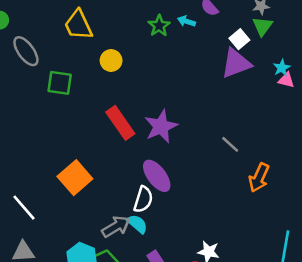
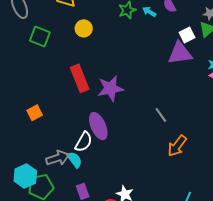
orange square: (75, 178) -> (35, 113), size x0.6

